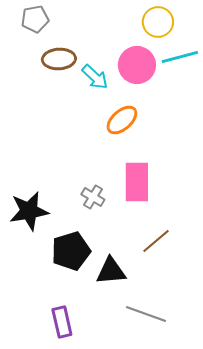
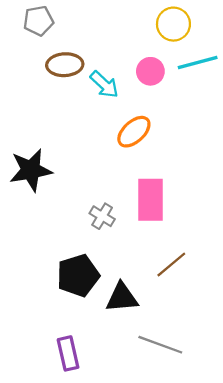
pink circle: (137, 65) -> (150, 71), size x0.7
black star: (29, 211) -> (31, 170), moved

